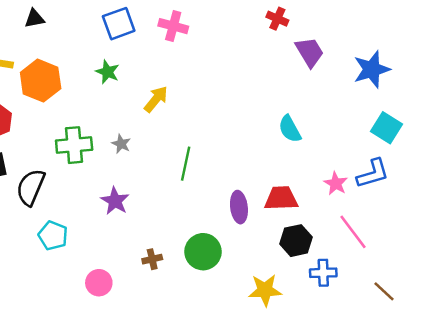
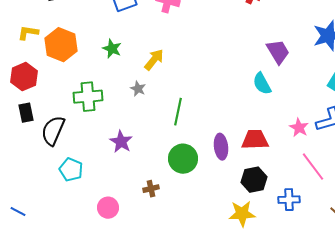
purple trapezoid: (310, 52) -> (278, 52), moved
green star: (108, 72) -> (112, 49), moved
gray star: (121, 144) -> (138, 89), moved
black hexagon: (296, 241) -> (254, 180), moved
green circle: (203, 252) -> (183, 159), moved

